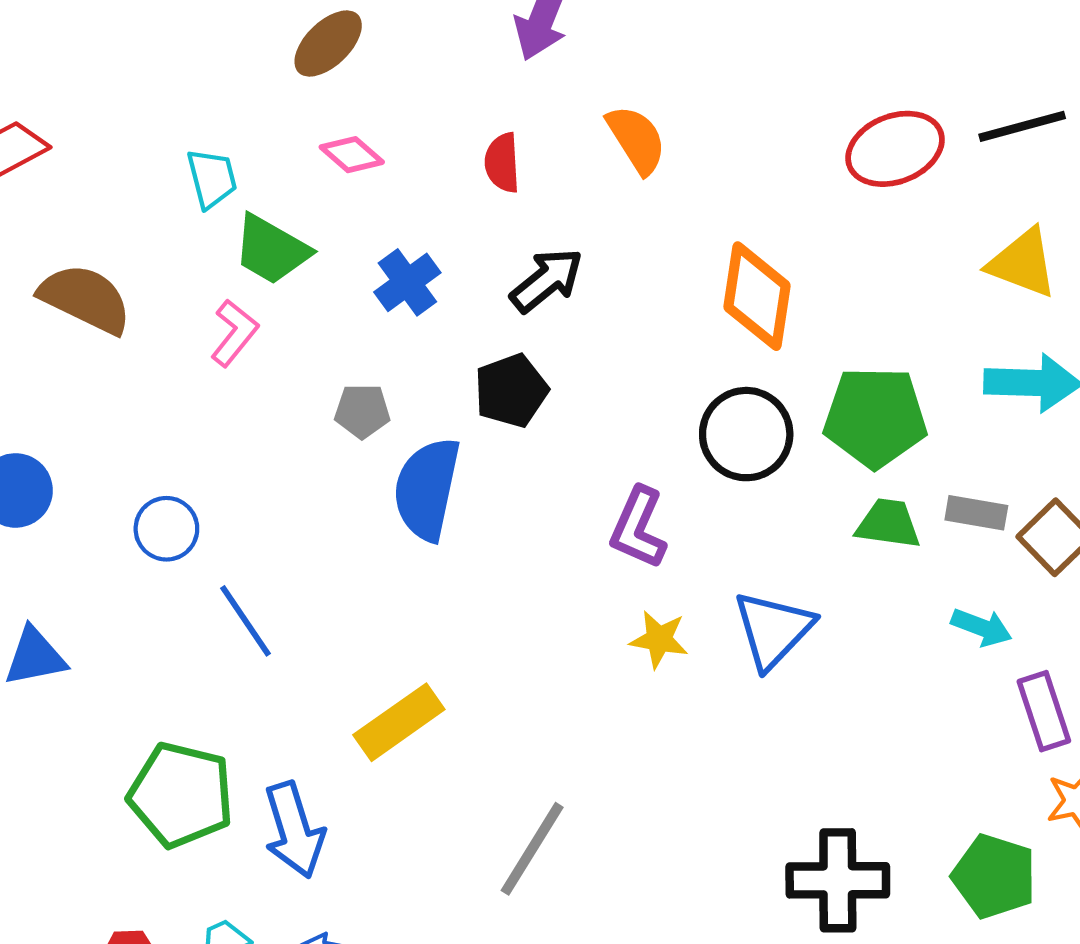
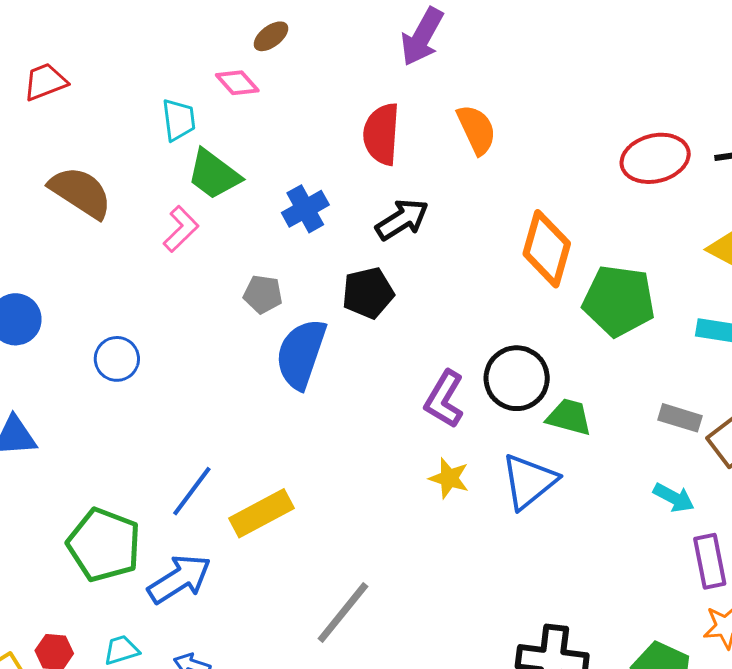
brown ellipse: (328, 43) -> (271, 36), size x0.7
pink diamond: (352, 155) -> (237, 83), moved
red semicircle: (502, 163) -> (381, 134), size x1.5
green pentagon: (875, 417) -> (619, 301), moved
black circle: (746, 434) -> (517, 378), moved
green trapezoid: (888, 524) -> (569, 417), moved
blue line: (246, 621) -> (192, 491), moved, turned 64
blue arrow: (294, 830) -> (179, 579), turned -112

